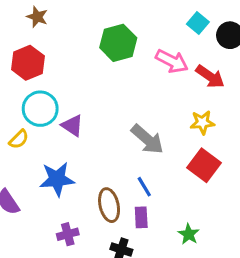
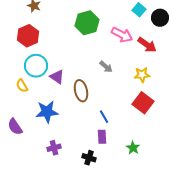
yellow semicircle: (19, 139) -> (22, 86), turned 104
gray arrow: (147, 139) -> (106, 67), moved, size x0.6
brown ellipse: (109, 205) -> (81, 91), moved

